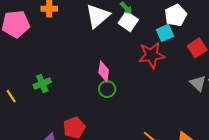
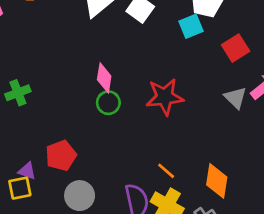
red star: (152, 55) -> (165, 97), moved

